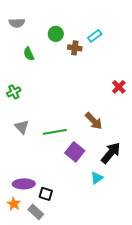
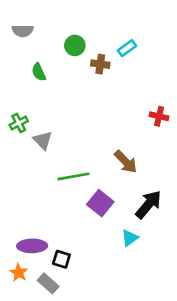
red cross: (119, 87) -> (159, 116), turned -32
gray triangle: (22, 127) -> (43, 140), moved

